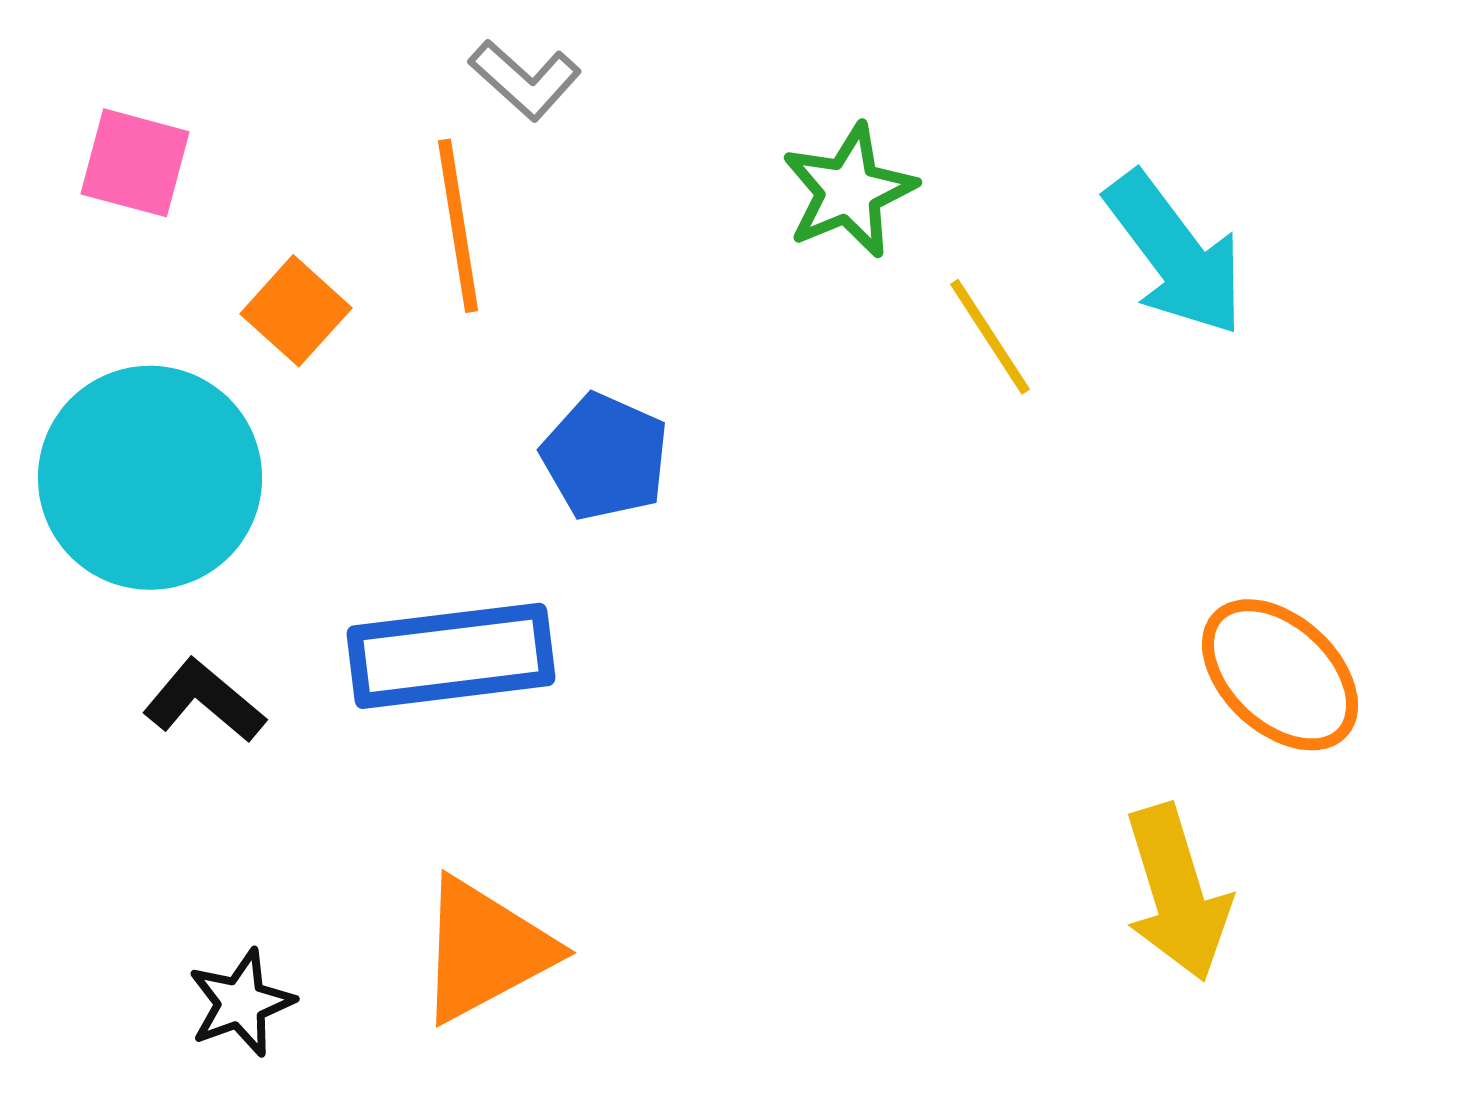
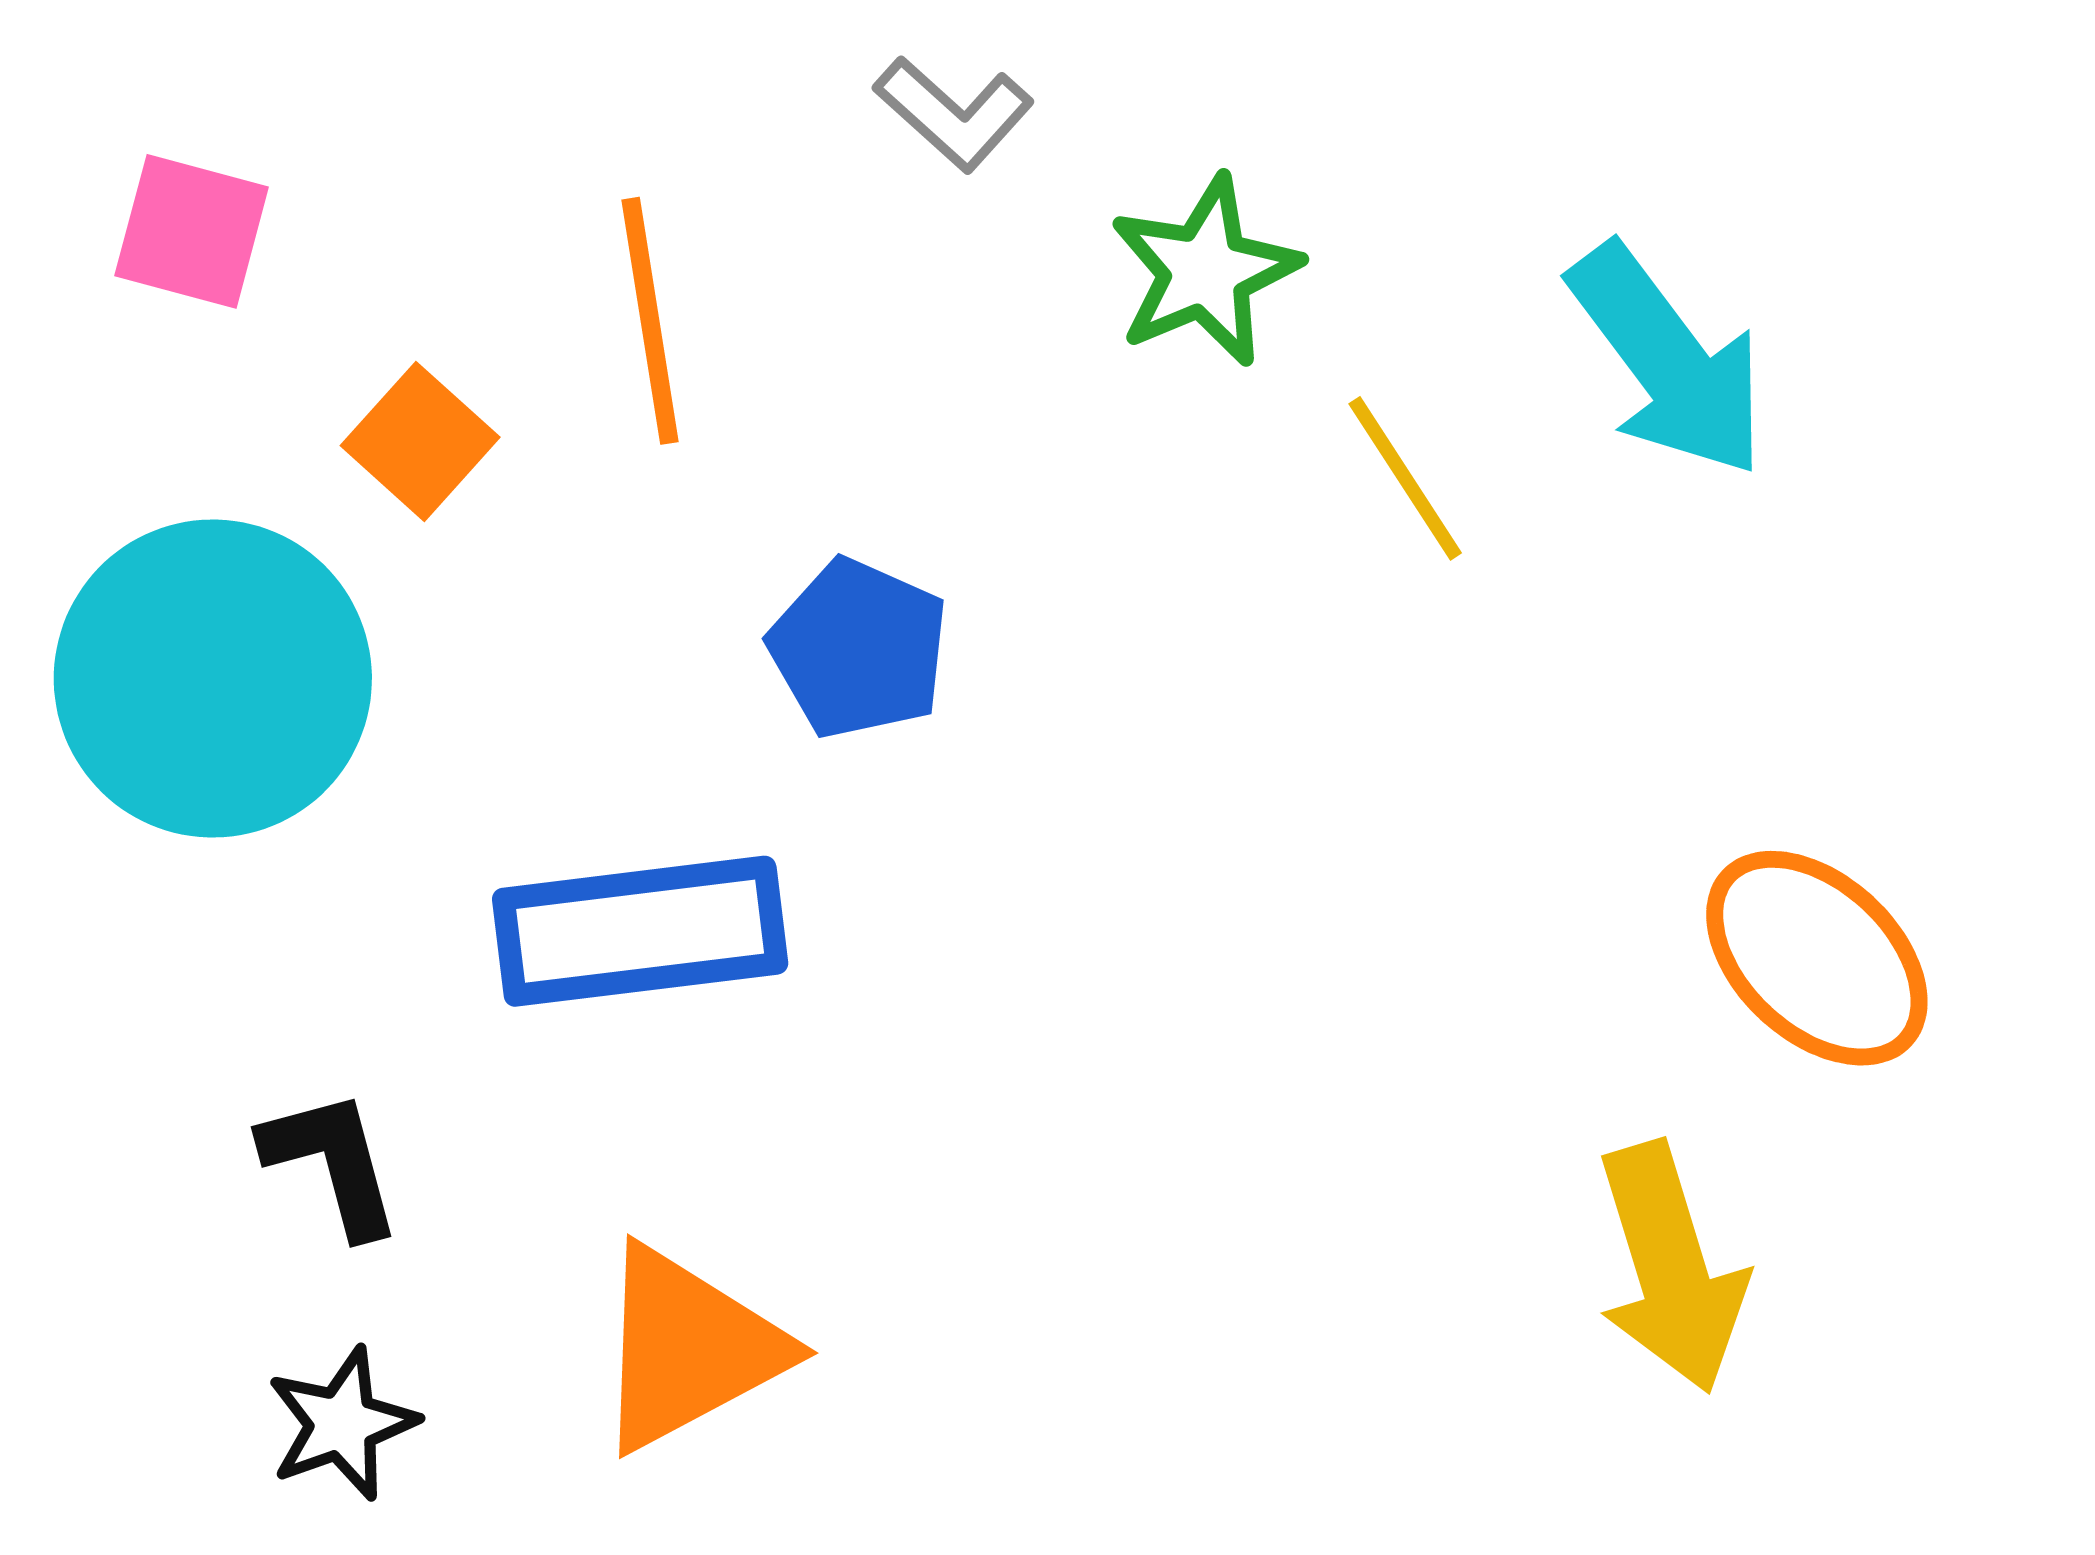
gray L-shape: (525, 80) -> (954, 114), moved
black L-shape: (204, 701) -> (332, 1163), moved, turned 35

